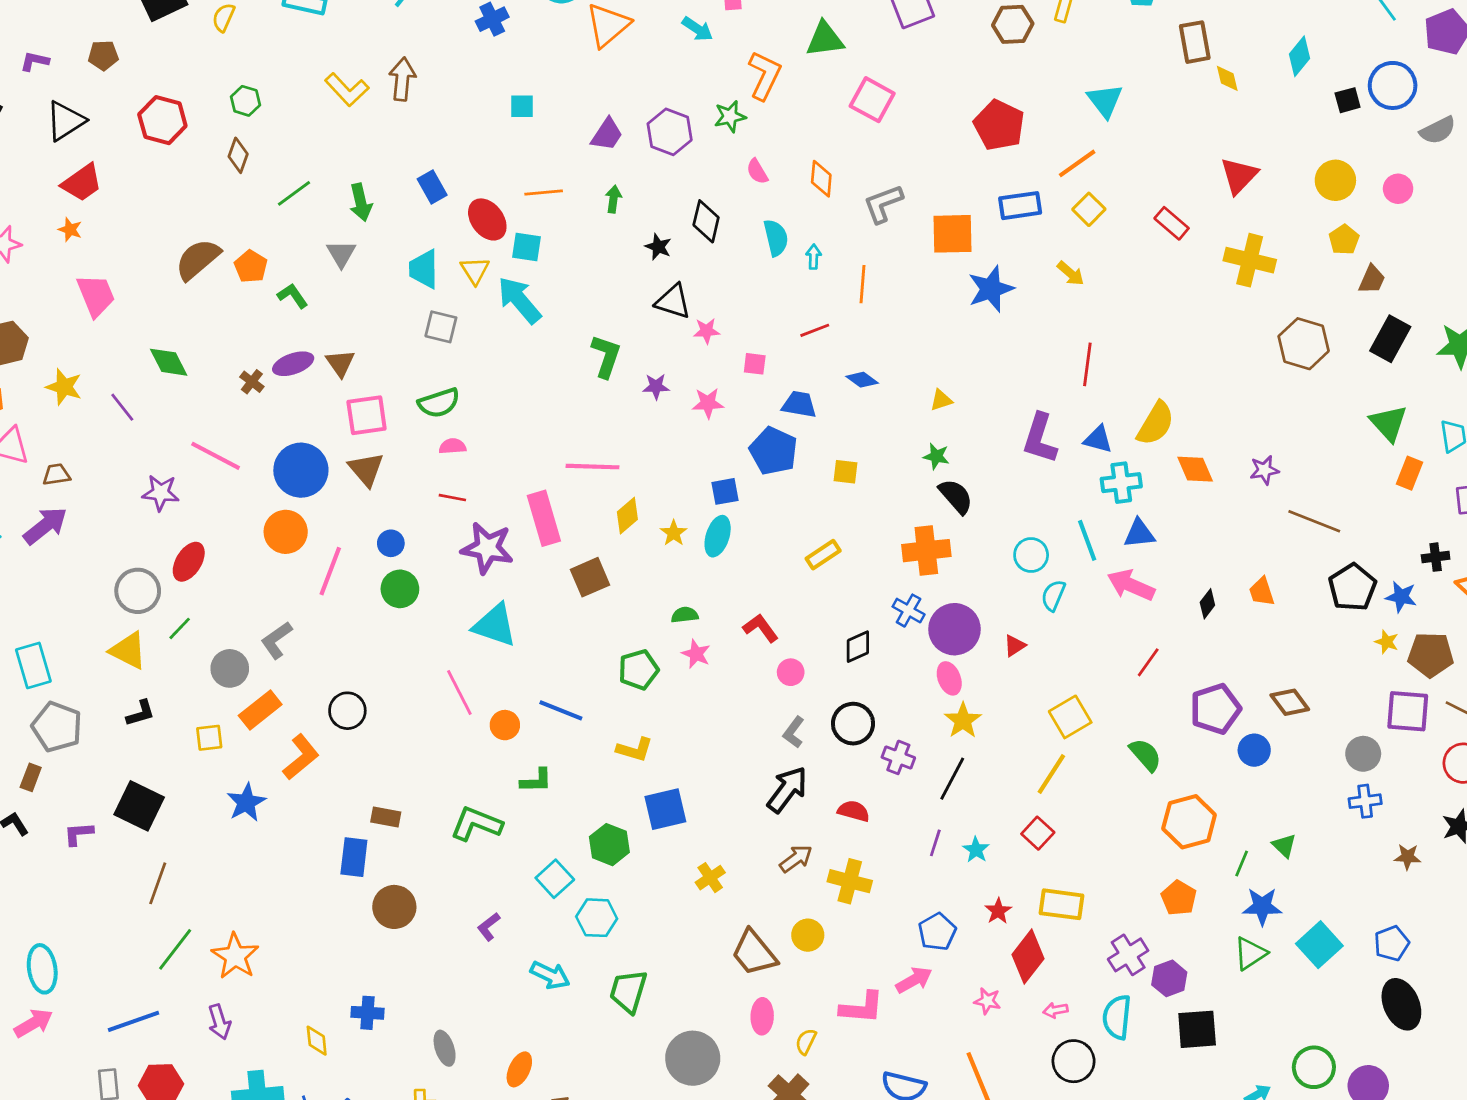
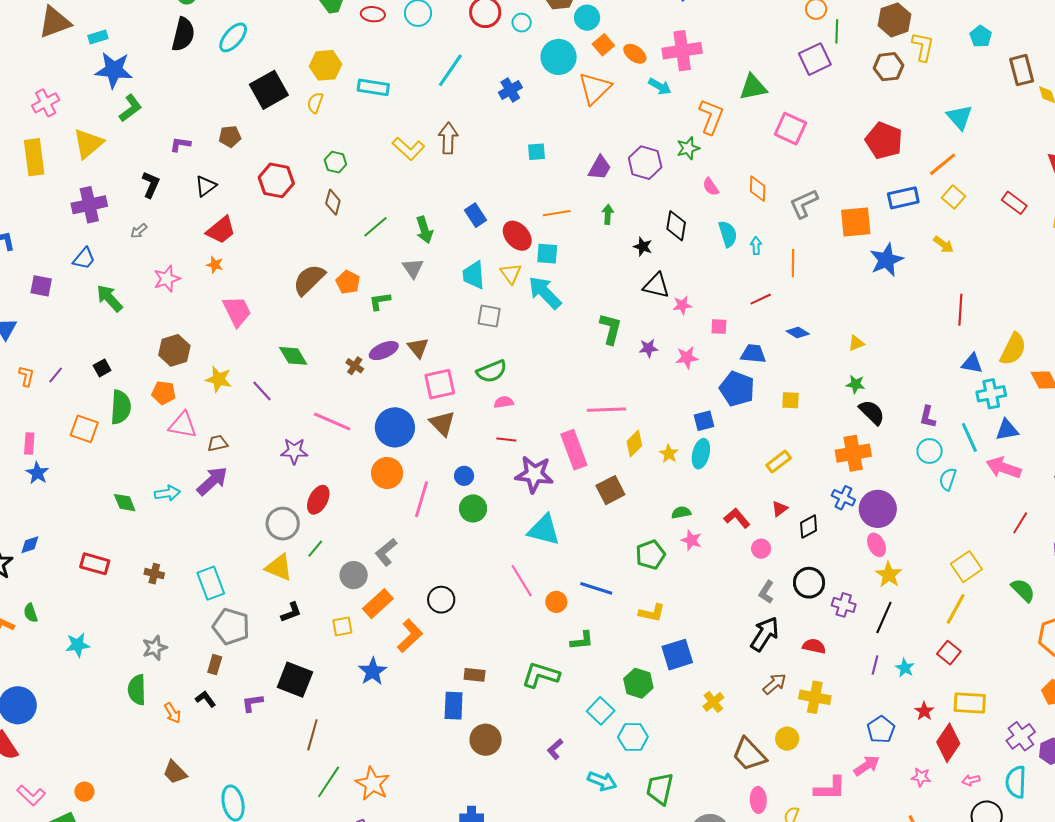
black triangle: (65, 121) -> (206, 186), size x0.7
green L-shape: (293, 296) -> (380, 301), turned -60
purple L-shape: (1040, 438) -> (928, 417), moved, size x0.6
red triangle: (1015, 646) -> (780, 509), moved

